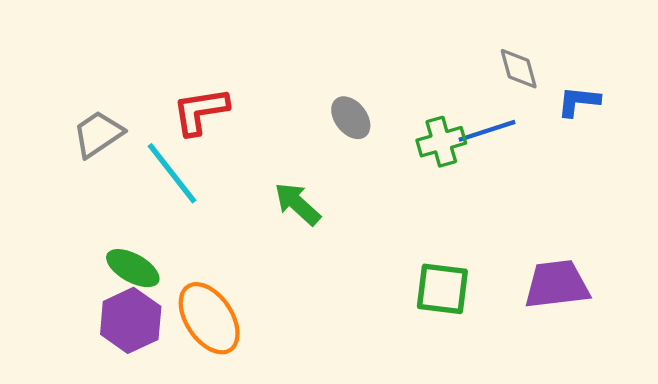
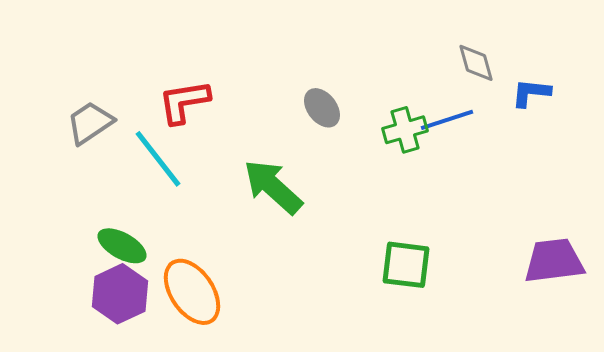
green arrow: (297, 204) -> (273, 187), size x1.4
purple trapezoid: (557, 284) -> (554, 261), moved

